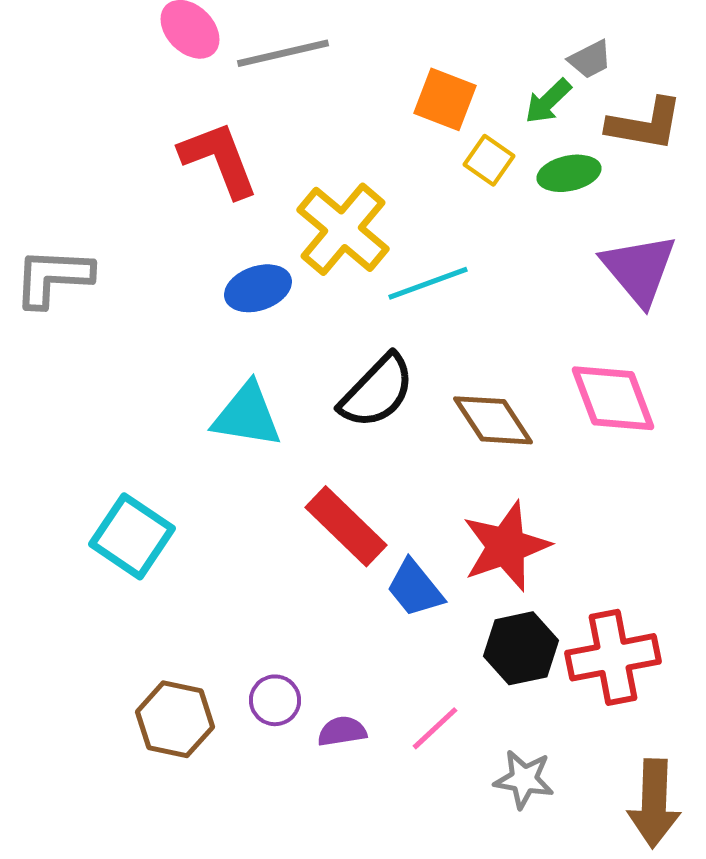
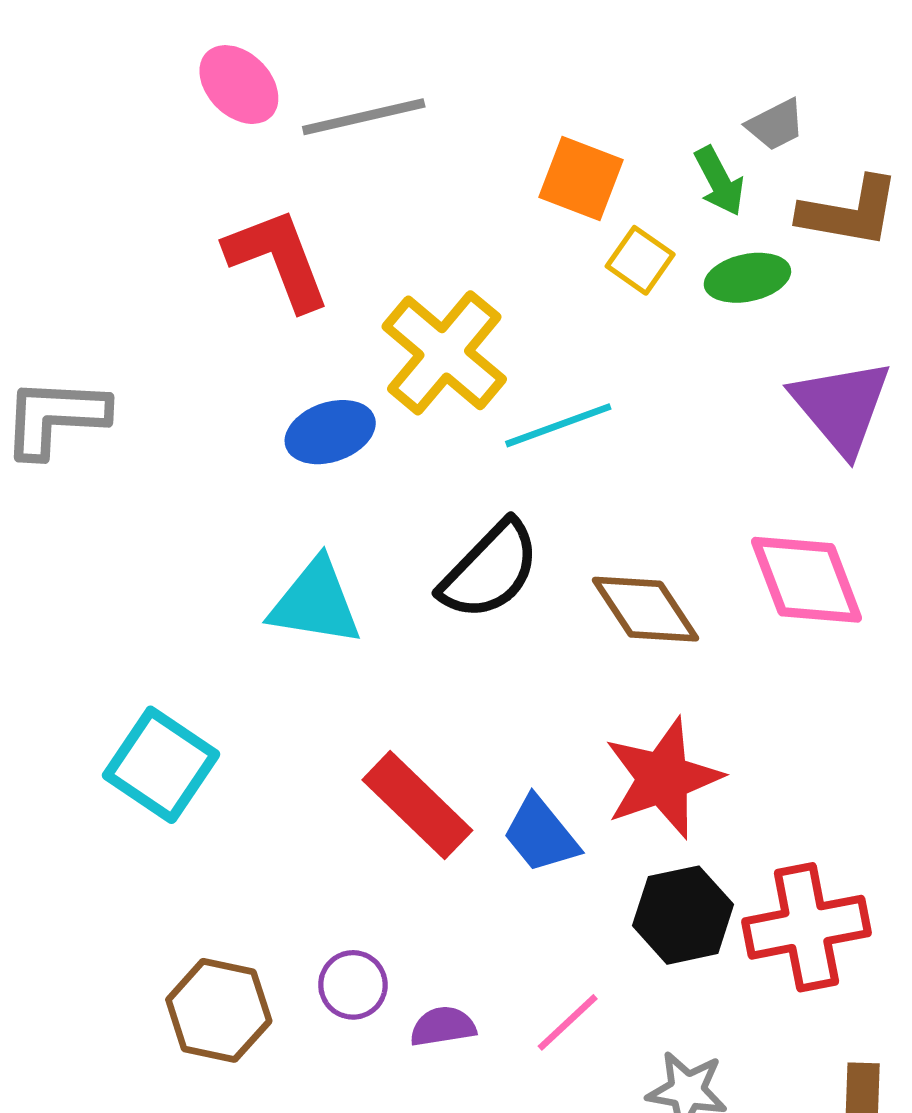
green arrow: (548, 101) -> (719, 181), turned -74
red rectangle: (346, 526) -> (417, 805), moved

